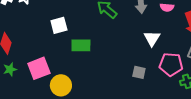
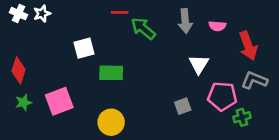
gray square: (139, 72) -> (183, 106), turned -32
yellow circle: (61, 85) -> (111, 122), moved

